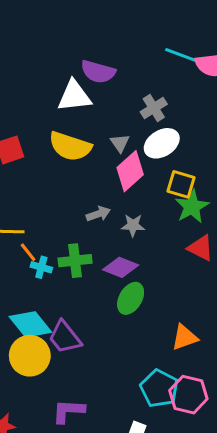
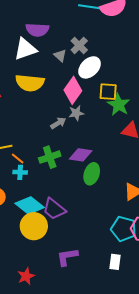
gray triangle: (120, 143) -> (60, 55), moved
gray star: (133, 225) -> (76, 113), moved
cyan cross: (41, 267) -> (20, 172), moved

